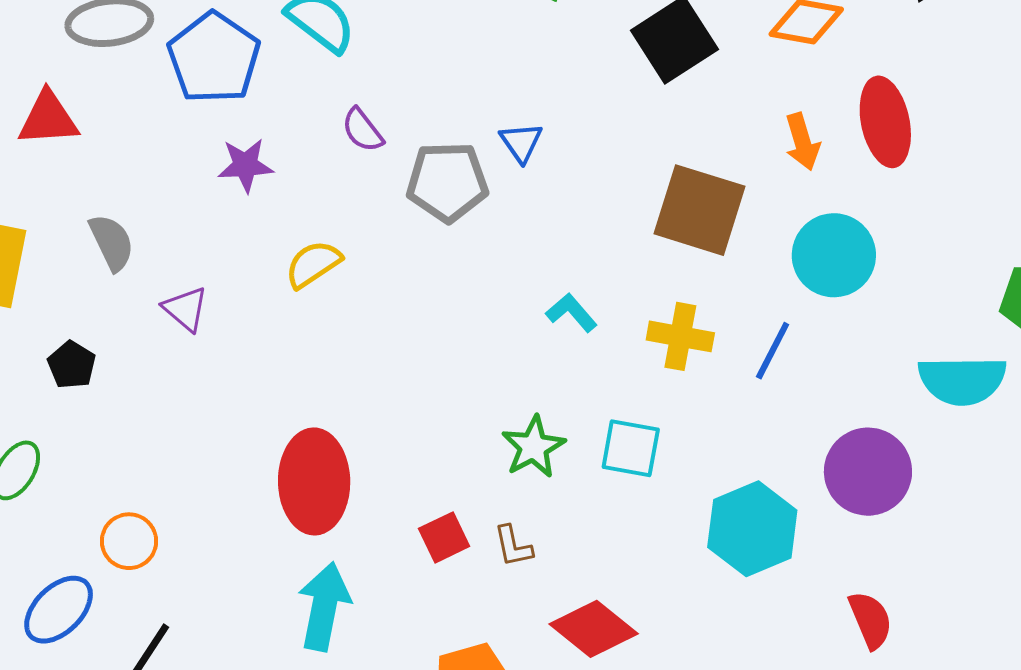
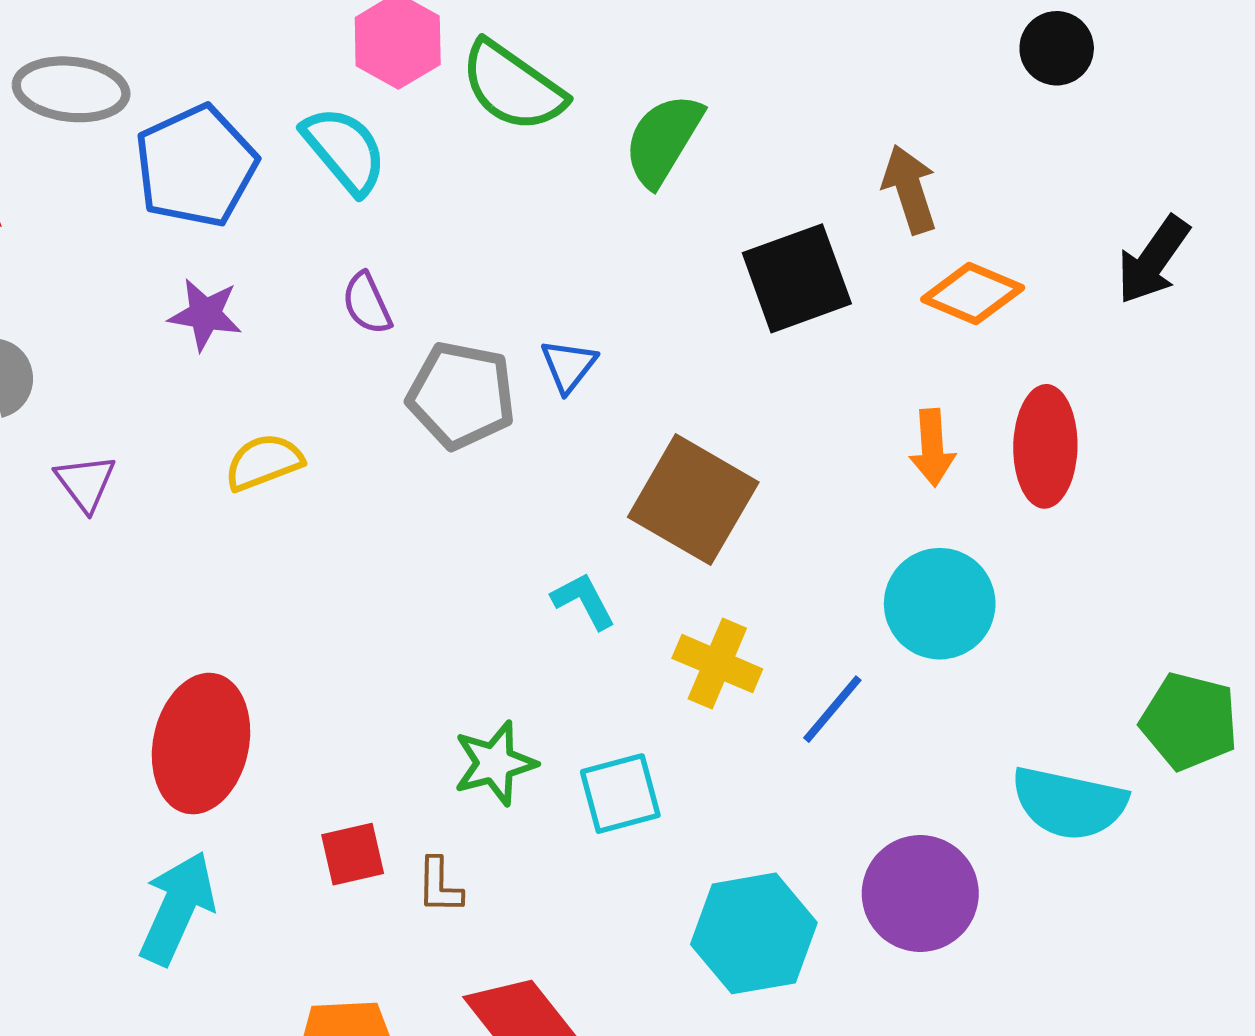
brown square: (699, 210) -> (693, 500), moved
cyan square: (631, 448) -> (620, 794), turned -38

